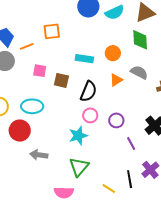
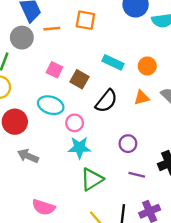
pink square: (40, 71) -> (54, 70), moved
cyan ellipse: (32, 106) -> (51, 105), moved
pink circle: (90, 115) -> (75, 123), moved
purple line: (131, 143) -> (137, 175), turned -64
green triangle: (79, 167) -> (92, 179), moved

